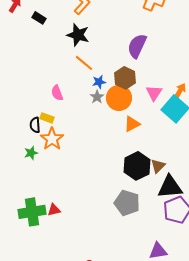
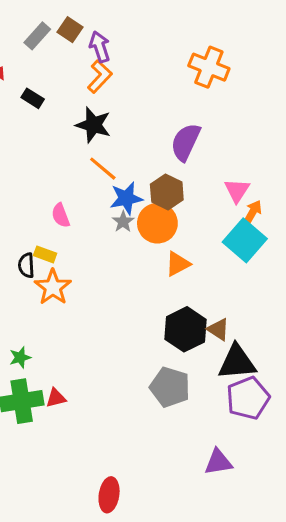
blue star: (99, 82) -> (126, 198), size x1.5
pink triangle: (154, 93) -> (237, 190), moved
green star: (31, 153) -> (20, 357), moved
brown triangle: (158, 166) -> (218, 329), turned -42

